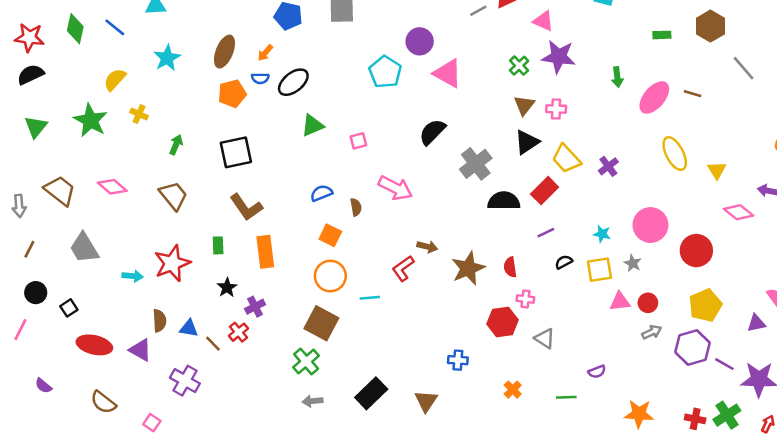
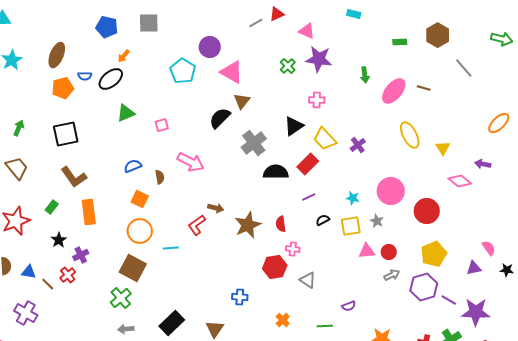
orange arrow: (265, 53) -> (124, 56), moved
brown triangle: (524, 105) -> (242, 101), moved
green rectangle: (218, 245) -> (52, 207), turned 40

